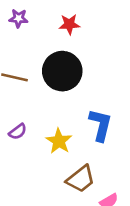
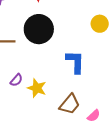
yellow star: (59, 141) -> (37, 88), moved

